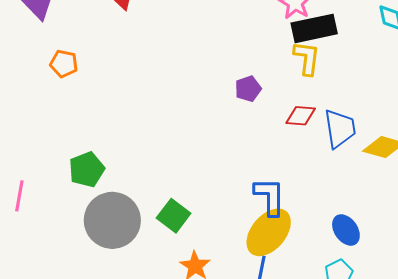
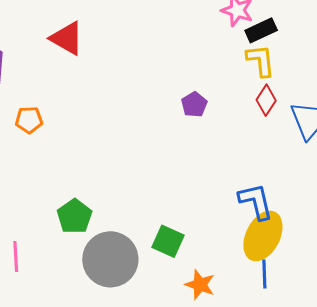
black rectangle: (314, 28) -> (261, 30), size x0.7
purple pentagon: (248, 89) -> (194, 104), moved
red diamond: (301, 116) -> (266, 100), moved, turned -48

